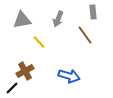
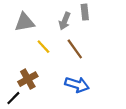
gray rectangle: (93, 12) -> (85, 12), moved
brown line: (85, 35) -> (75, 49), moved

